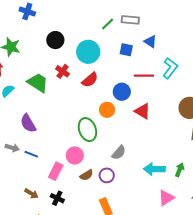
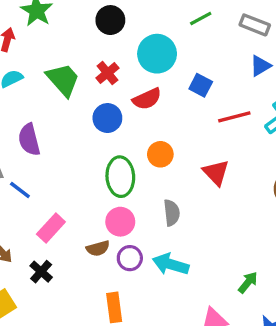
gray rectangle: (130, 20) -> (255, 25), moved
blue triangle: (150, 41) -> (260, 66), turned 40
blue square: (126, 50) -> (201, 85), moved
red line: (144, 76) -> (234, 117), turned -30
blue circle: (122, 92) -> (107, 118), moved
gray semicircle: (119, 153) -> (172, 213), moved, turned -63
pink circle: (75, 155) -> (120, 222), moved
cyan arrow: (154, 169) -> (171, 264), moved

